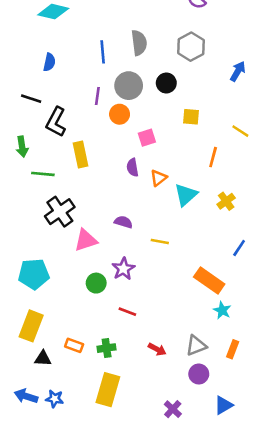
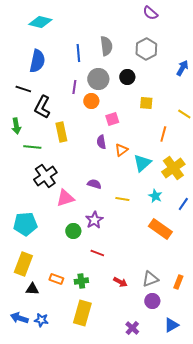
blue semicircle: (49, 62) -> (37, 61), size x1.6
yellow cross: (226, 201) -> (173, 168), size x1.6
cyan star: (222, 310) -> (155, 196), moved

